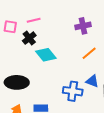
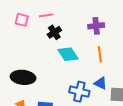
black cross: (29, 38) -> (54, 32), moved
orange line: (89, 53) -> (100, 54), turned -63
cyan diamond: (46, 55) -> (68, 54), moved

